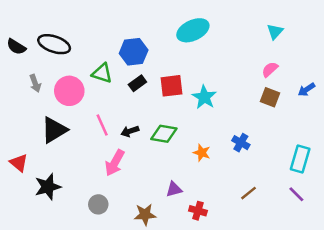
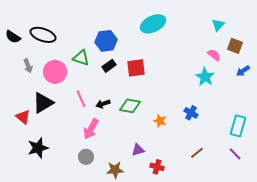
pink semicircle: (270, 69) -> (214, 55), turned 80
cyan star: (204, 97) -> (205, 77), moved
brown square: (270, 97) -> (235, 46), moved
red triangle: (19, 163) -> (23, 117), moved
gray circle: (98, 204) -> (86, 157), moved

